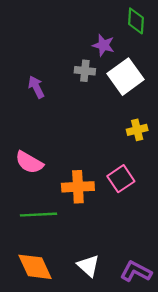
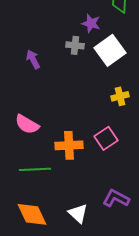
purple L-shape: (136, 271) -> (116, 198), moved

